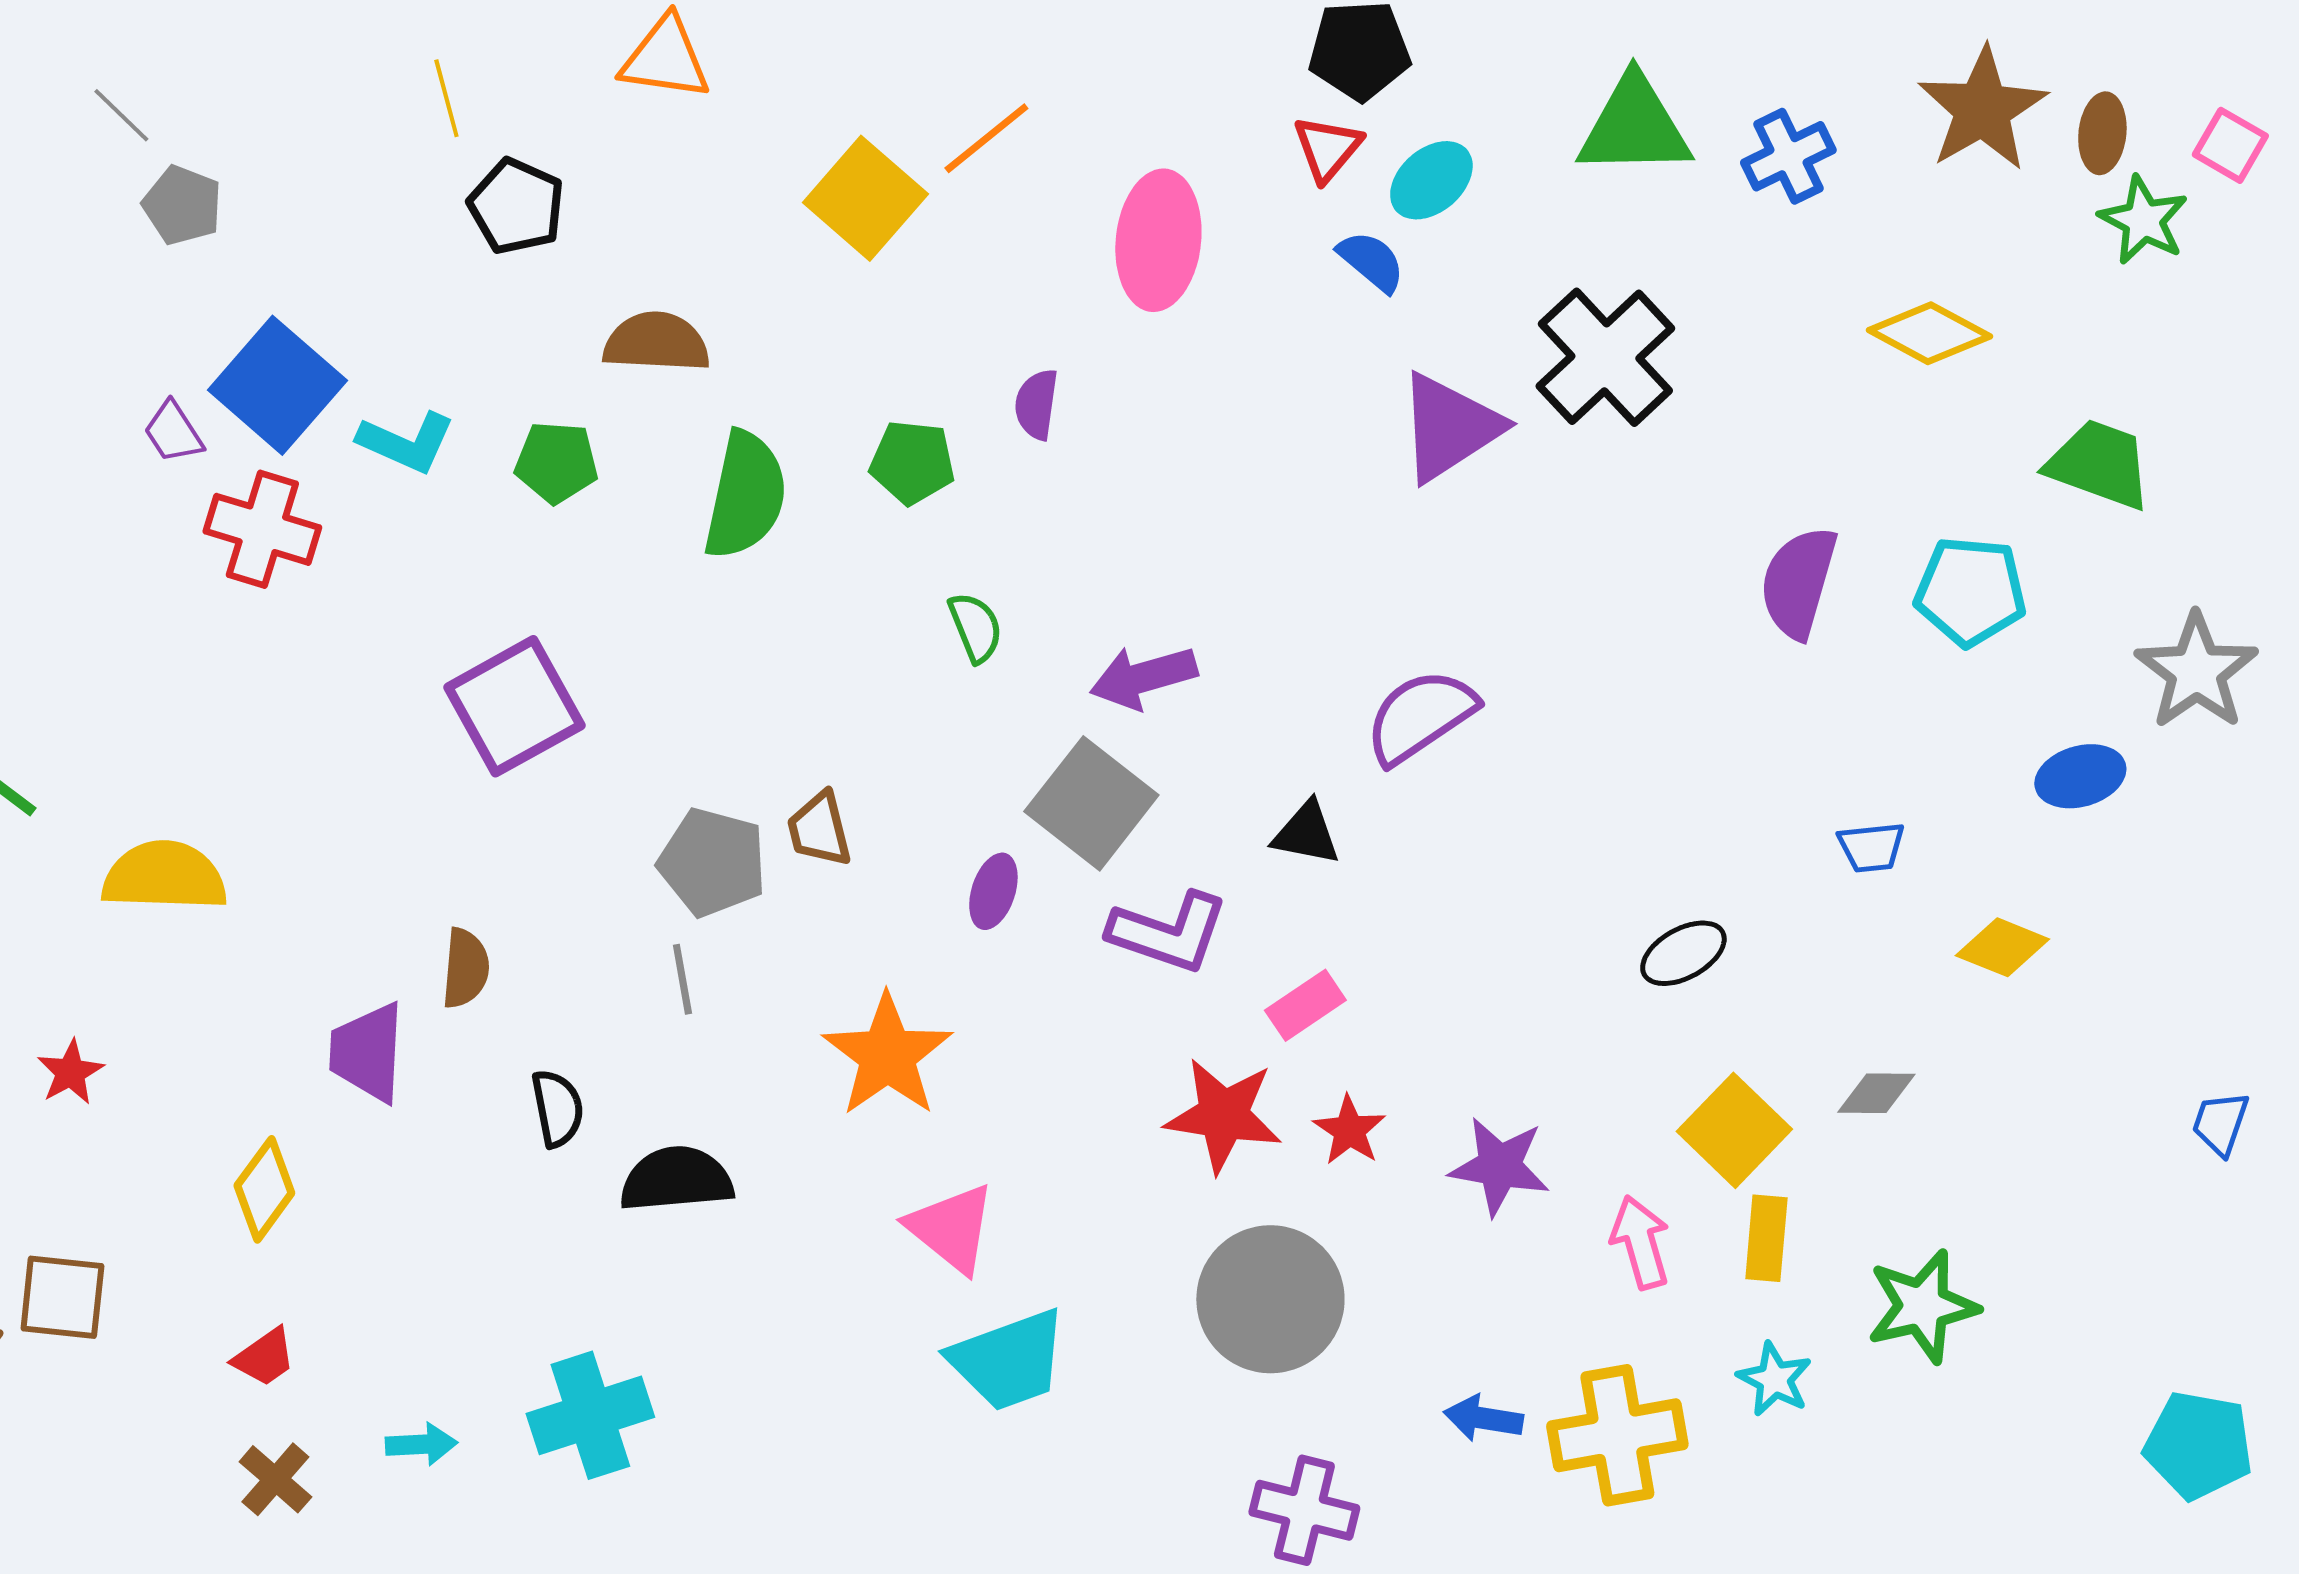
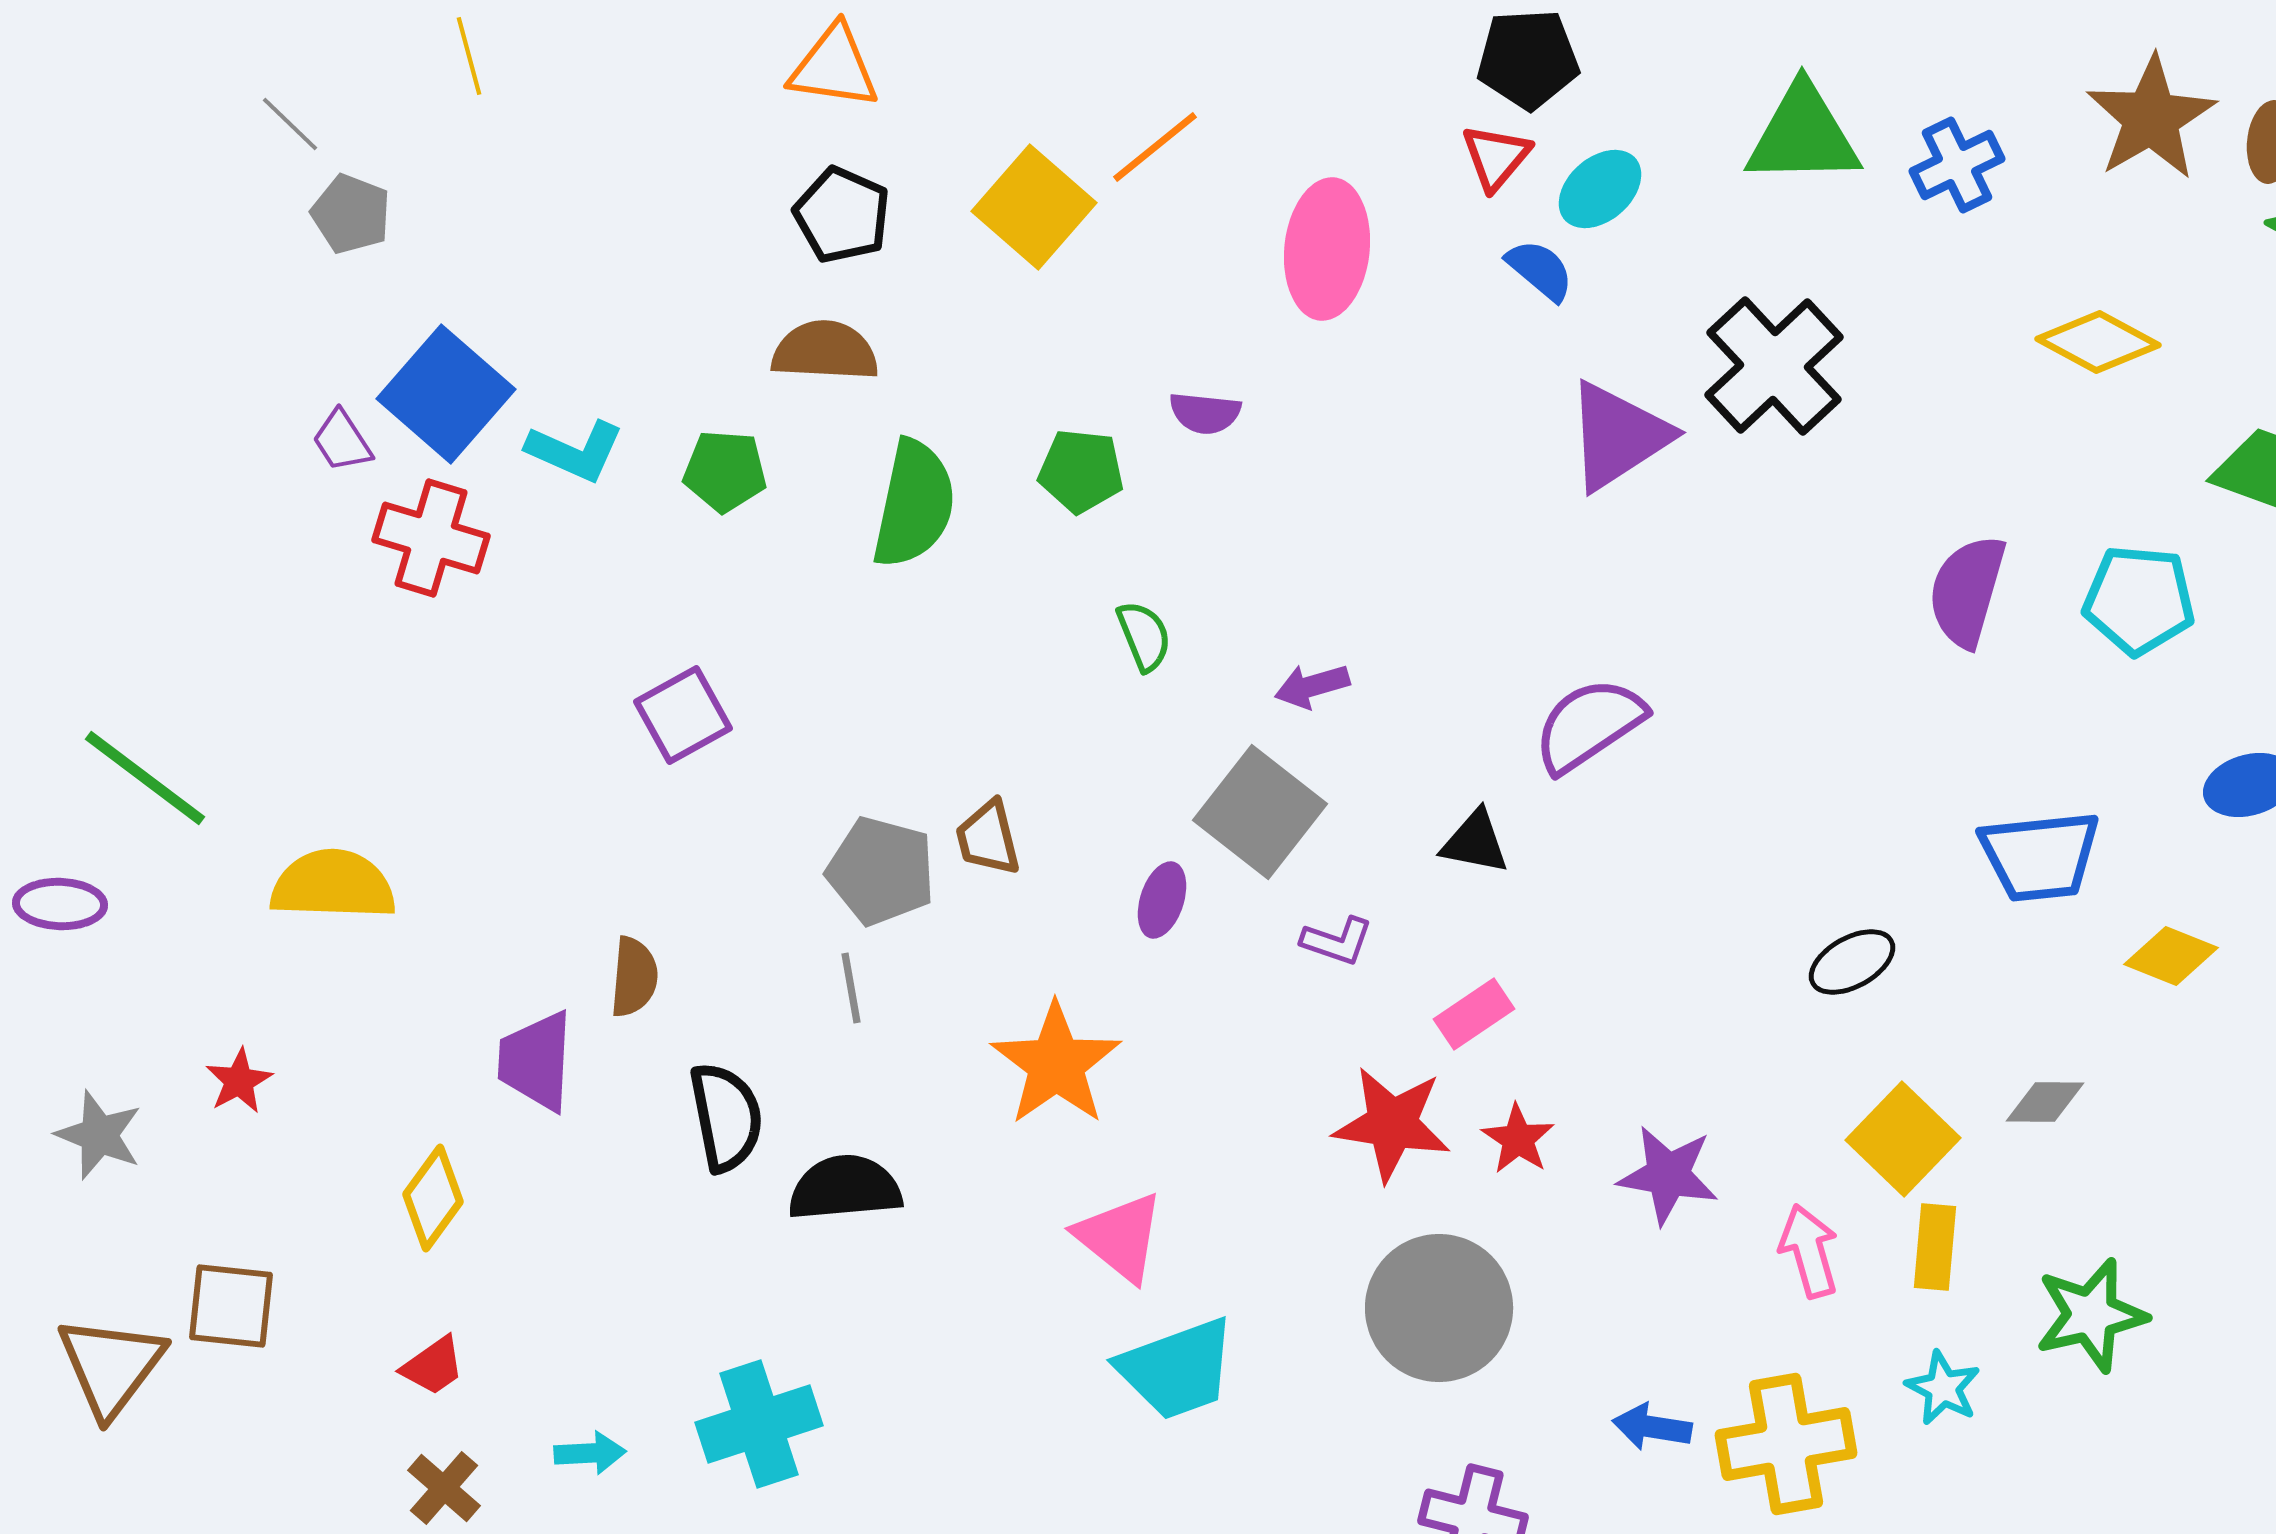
yellow line: (446, 98) -> (469, 56), moved
black pentagon: (516, 206) -> (842, 215), moved
purple semicircle: (1036, 404) -> (1205, 413), turned -92
purple arrow: (1143, 677) -> (1312, 686), size x0.7
purple square: (514, 706) -> (683, 715), size x0.7
blue trapezoid: (1871, 847) -> (2040, 856), size x1.8
purple L-shape: (1168, 932) -> (1337, 941), size x0.6
black semicircle: (557, 1108) -> (726, 1117), size x1.4

